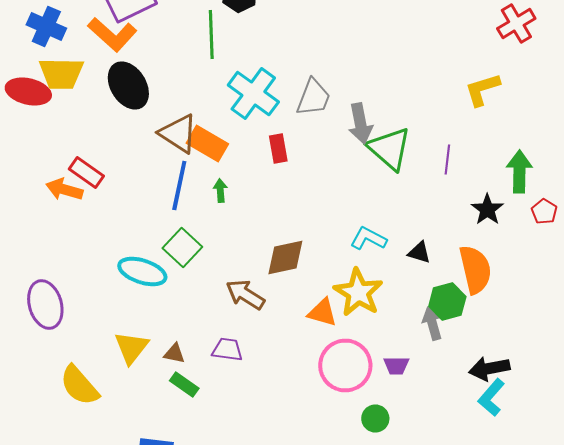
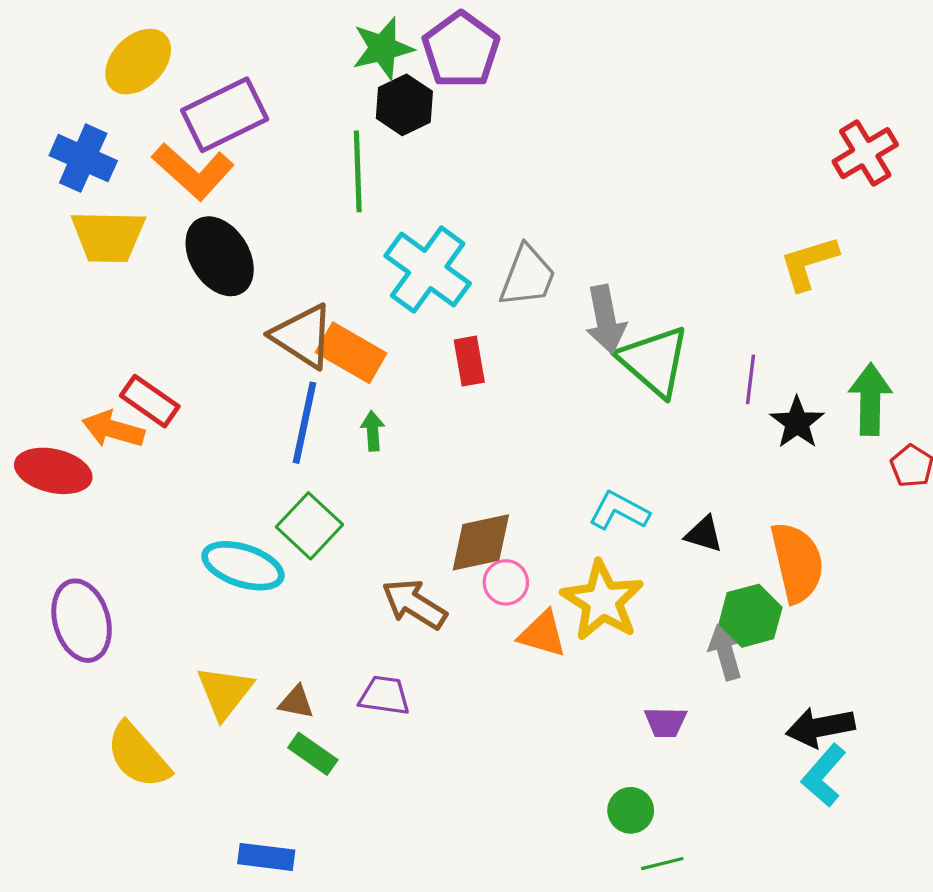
red ellipse: (28, 92) -> (53, 471), moved
black star: (487, 210) -> (797, 423), moved
pink circle: (345, 366) -> (506, 582), moved, size x0.5

